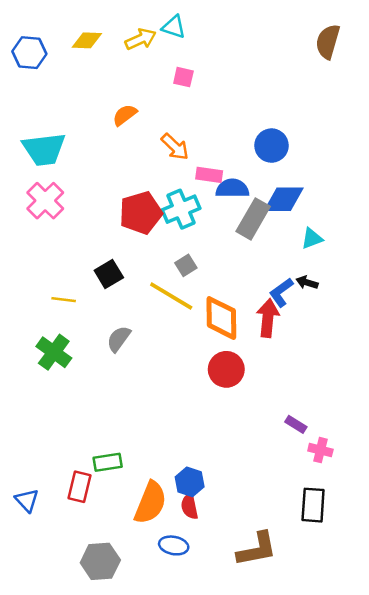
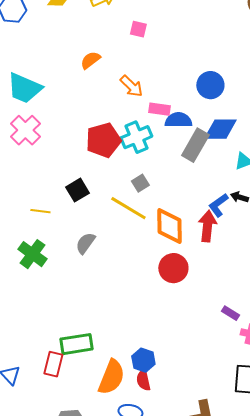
cyan trapezoid: (44, 149) -> (24, 88), turned 30
green rectangle: (108, 462) -> (76, 344), size x1.4

